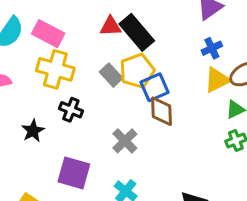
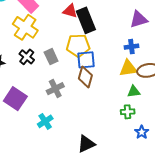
gray rectangle: (111, 75) -> (51, 57), moved

